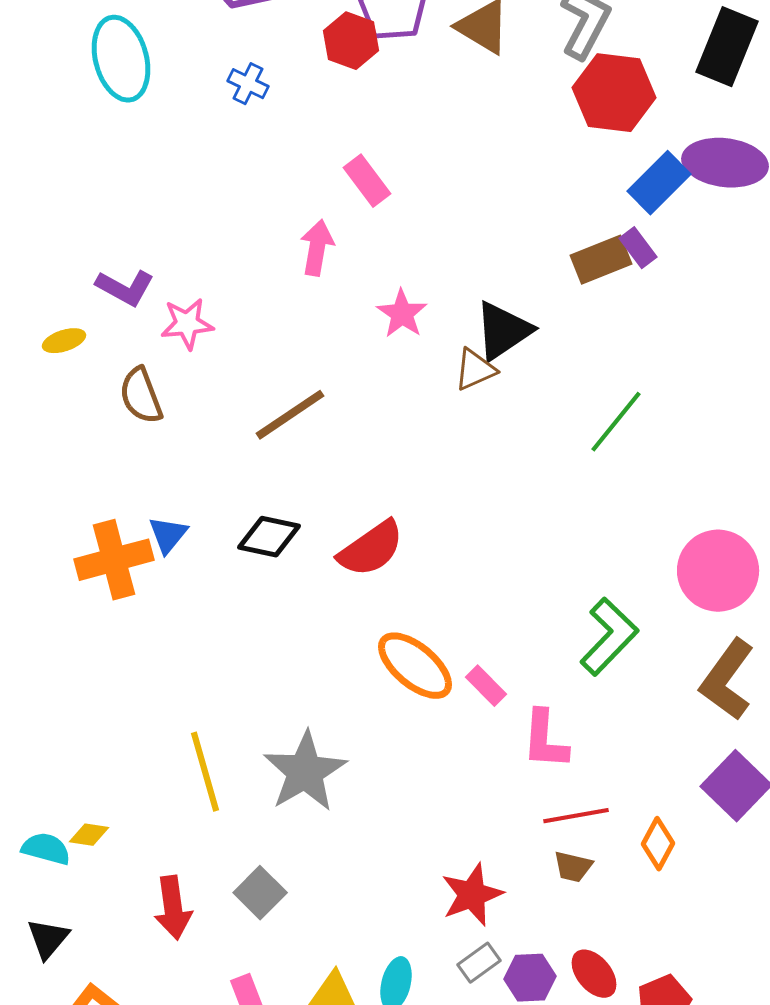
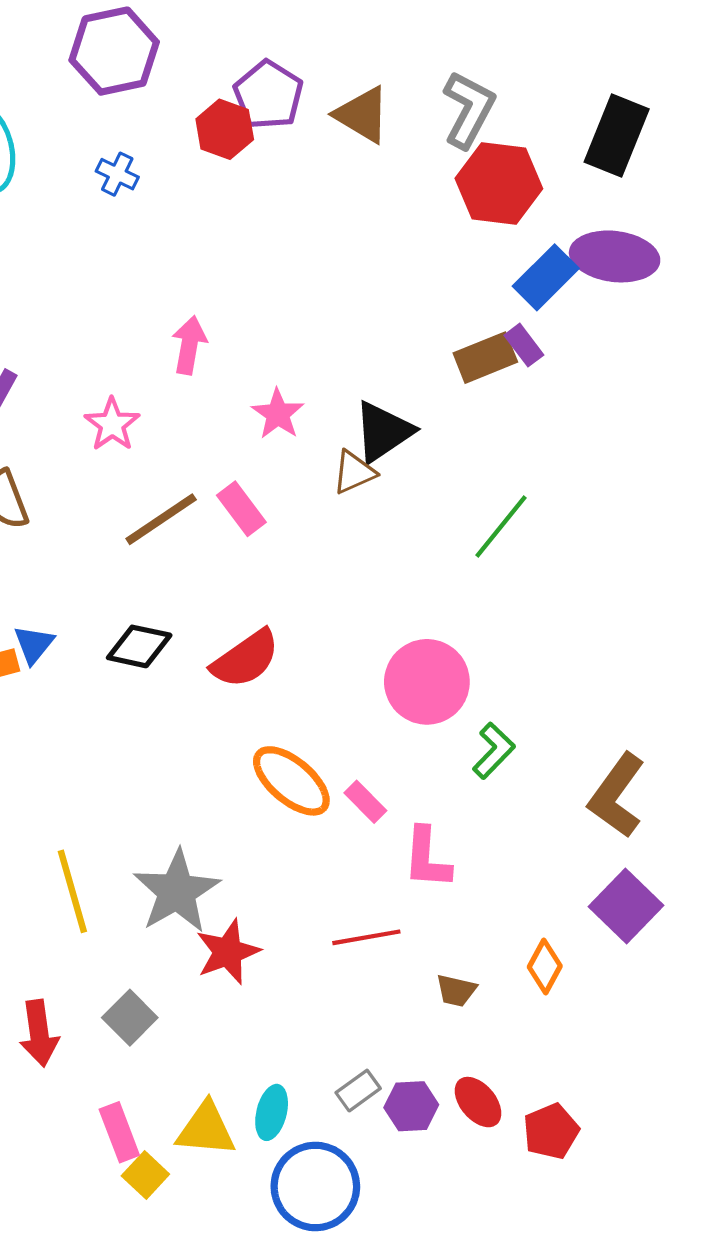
pink rectangle: (367, 181) -> (241, 509), moved
pink star: (187, 324) -> (112, 424), moved, turned -30
pink circle: (718, 571) -> (427, 682), moved
green L-shape: (609, 637) -> (494, 751), size x0.7
red line: (576, 816) -> (366, 937), moved
red star: (472, 895) -> (228, 952), moved

